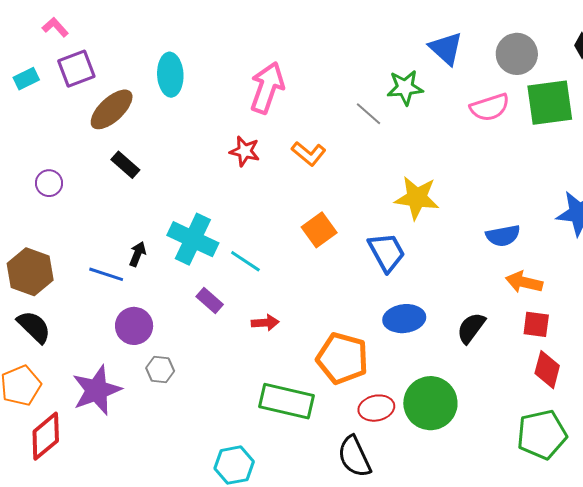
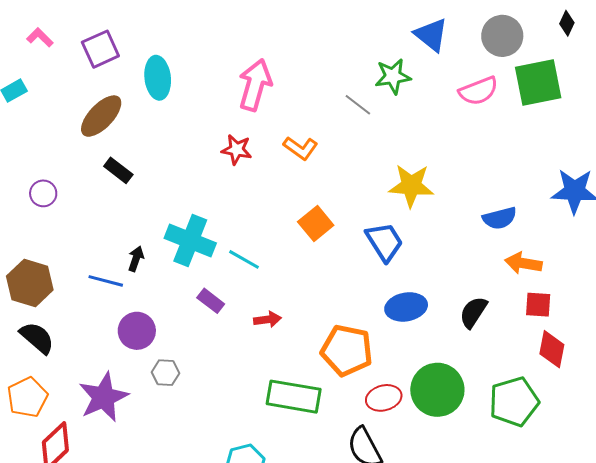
purple square: (76, 69) -> (100, 49), moved
green pentagon: (542, 435) -> (514, 402), moved

